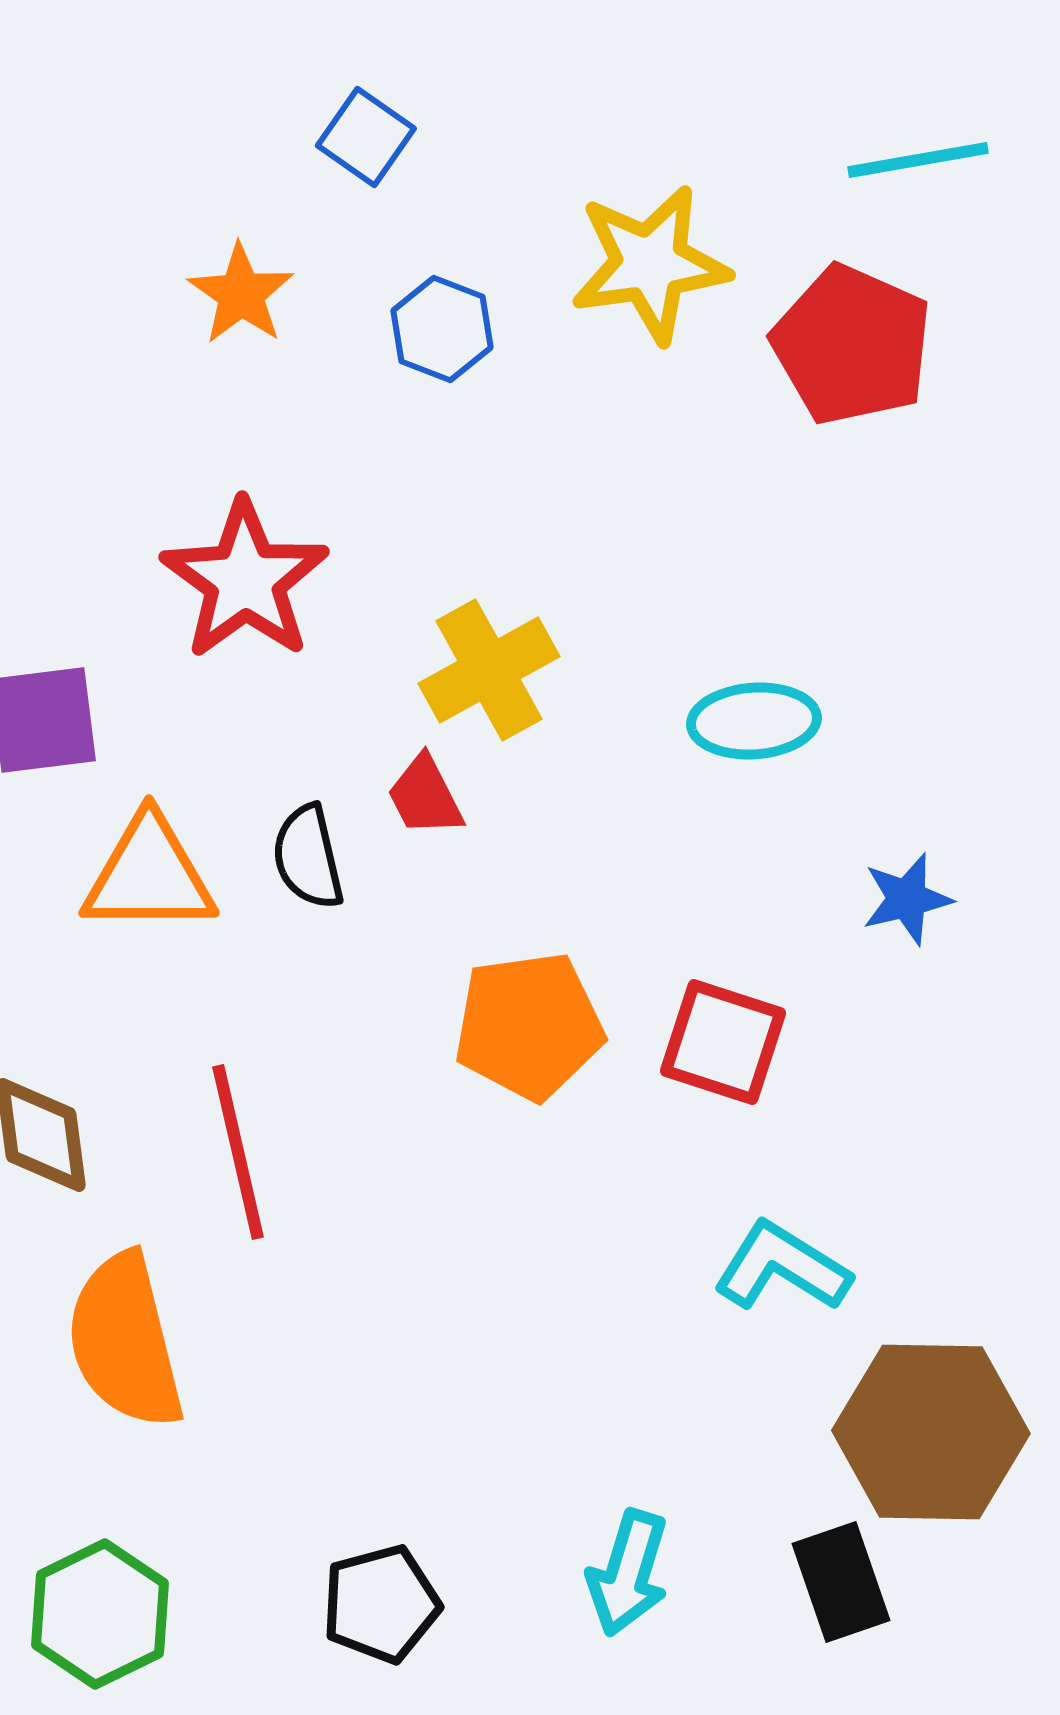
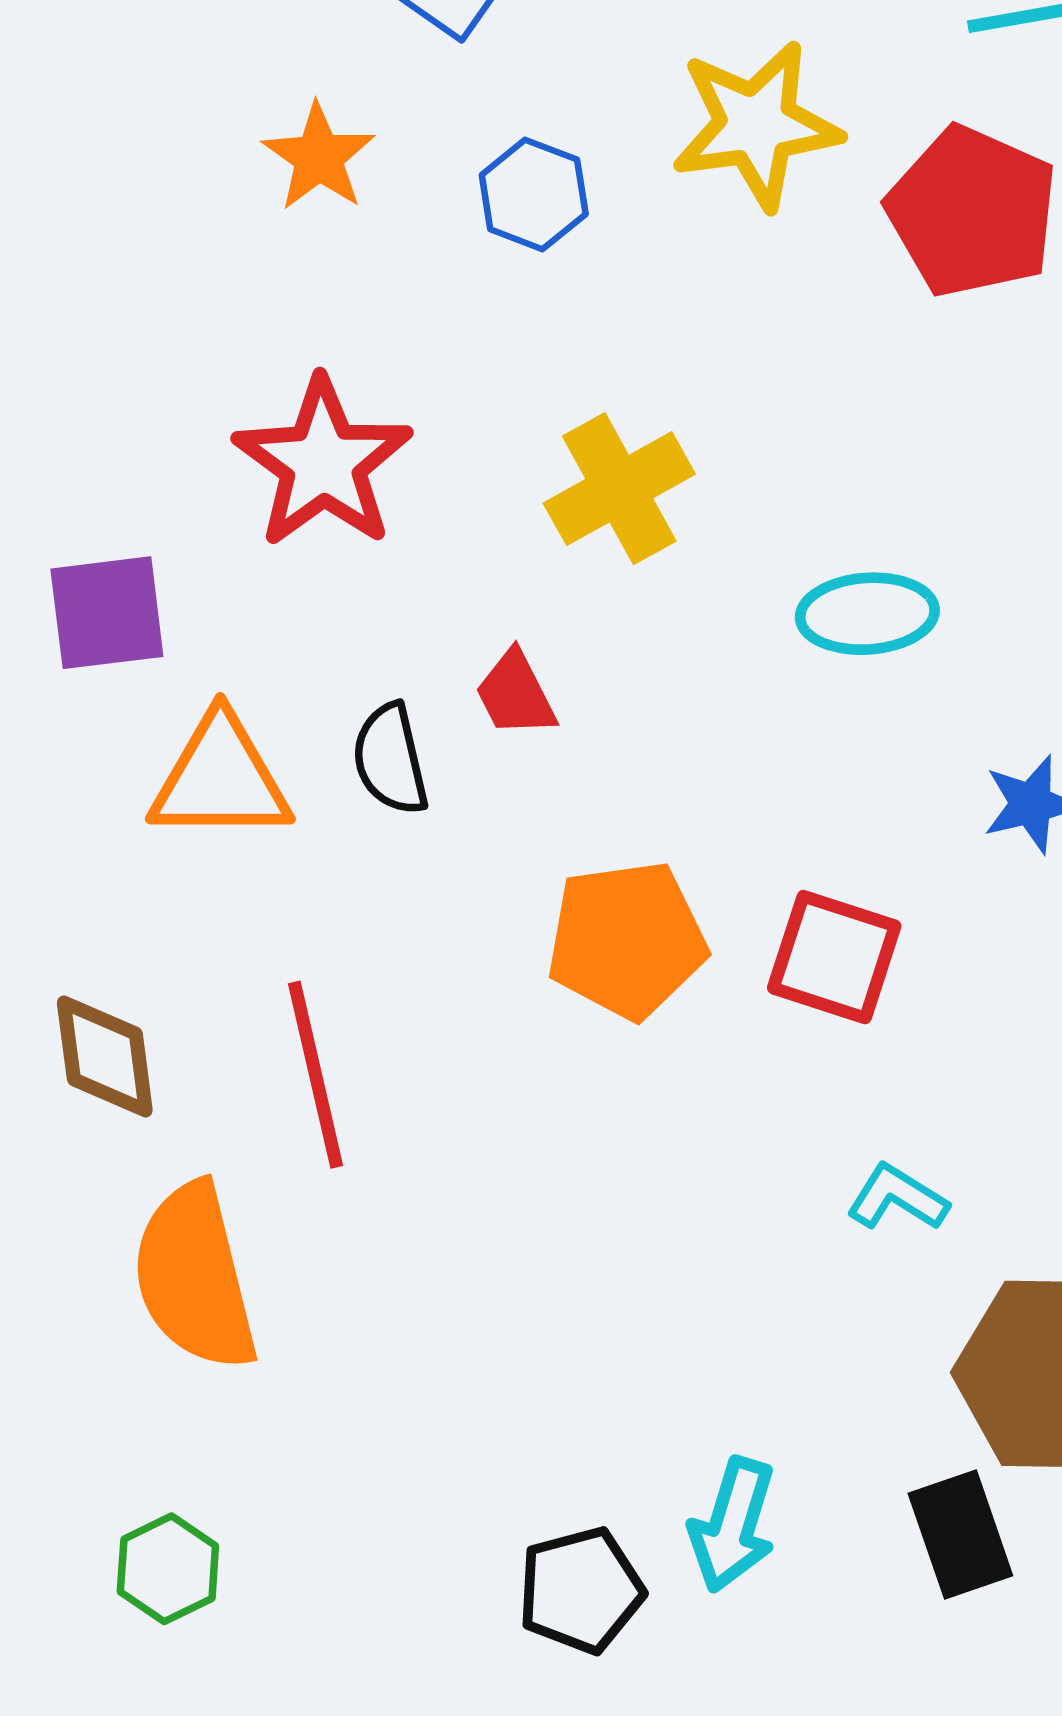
yellow cross: (489, 670) -> (619, 489), moved
cyan L-shape: (782, 1267) -> (897, 1198), size x0.7
black pentagon: (381, 1604) -> (581, 1590), moved
green hexagon: (100, 1614) -> (168, 1569), size x0.7

